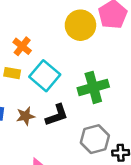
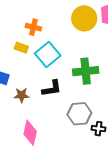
orange cross: (22, 46) -> (33, 27), turned -35
brown star: (26, 116) -> (21, 95), moved

